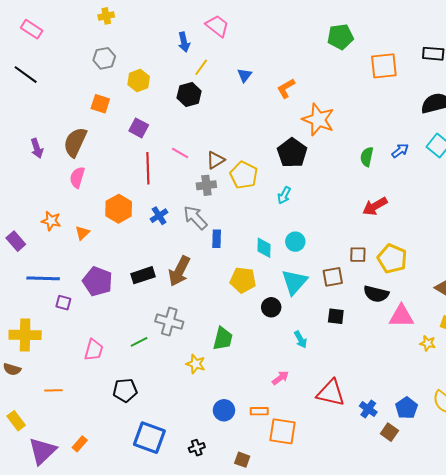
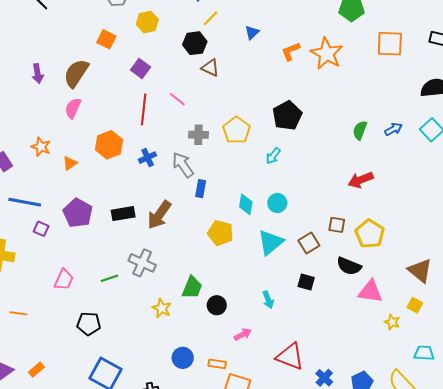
orange star: (318, 120) -> (327, 54), moved
brown triangle: (215, 160) -> (210, 68), moved, turned 48
brown square: (333, 277) -> (309, 243), turned -30
black circle: (271, 307) -> (217, 305), moved

